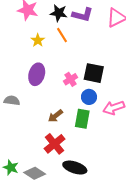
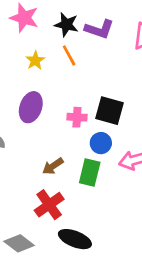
pink cross: (71, 79) -> (77, 117), turned 32

